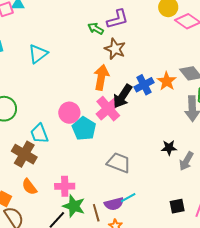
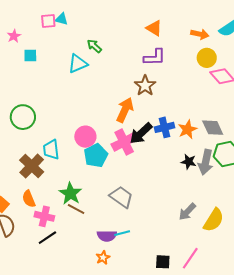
green arrow: (96, 29) -> (94, 46), moved
cyan triangle: (38, 54) -> (78, 64), moved
black star: (169, 148) -> (189, 162), moved
pink cross: (65, 186) -> (44, 216), moved
green star: (74, 206) -> (70, 193), moved
black square: (177, 206) -> (163, 262), moved
brown line: (96, 213) -> (76, 209), moved, turned -60

